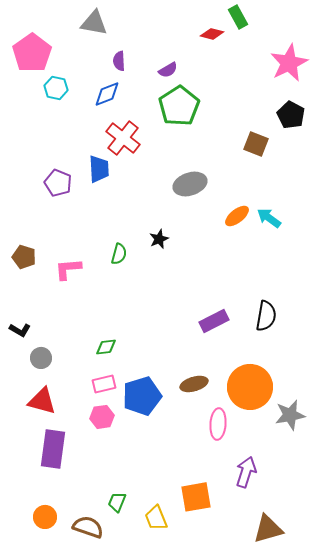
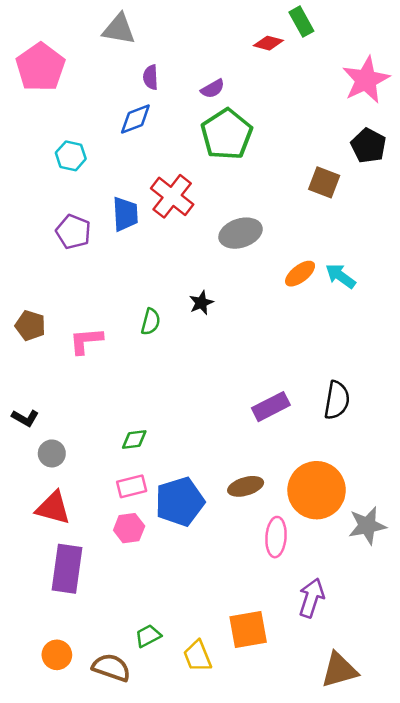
cyan hexagon: (56, 88) -> (71, 156), moved
red cross: (123, 138) -> (172, 196), moved
green trapezoid: (117, 502) -> (148, 636), turned 40

